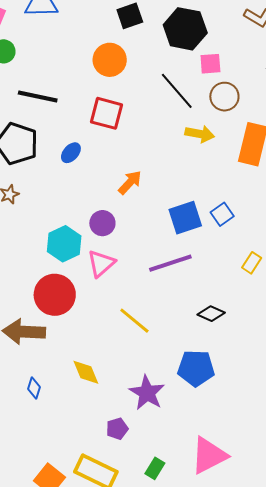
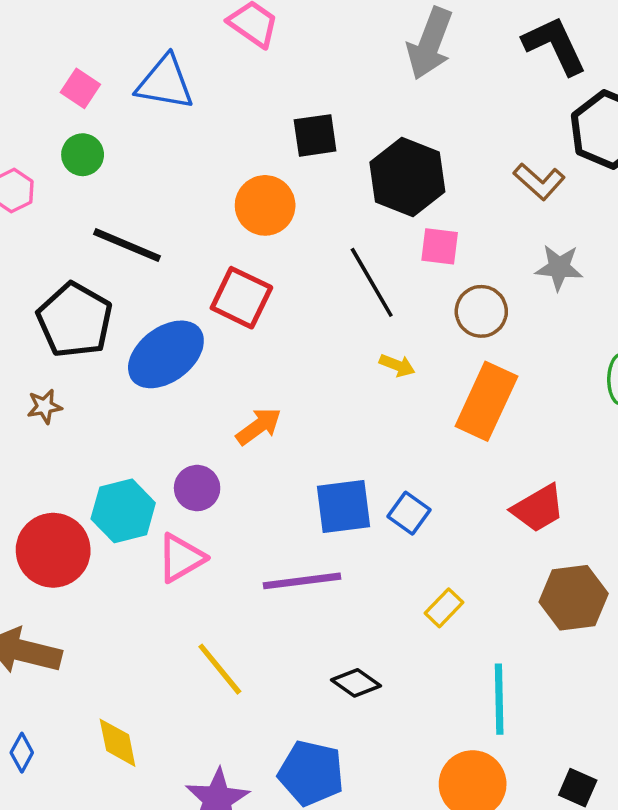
brown circle: (224, 97) -> (481, 311), moved
yellow arrow: (200, 134) -> (397, 365), size x0.7
blue ellipse: (71, 153) -> (166, 354), size x2.0
blue square: (222, 214) -> (409, 513), turned -30
red circle: (55, 295) -> (53, 550), moved

